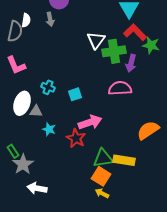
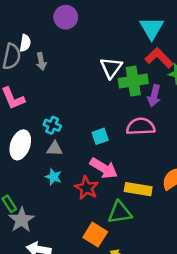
gray arrow: (50, 19) -> (41, 61), moved
cyan square: (75, 94) -> (100, 136), moved
gray triangle: (36, 111) -> (55, 149), moved
pink arrow: (90, 122) -> (104, 168), turned 50
yellow rectangle: (124, 160) -> (138, 189), moved
orange square: (101, 176) -> (95, 235), moved

